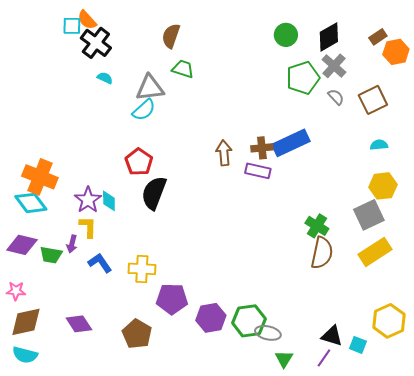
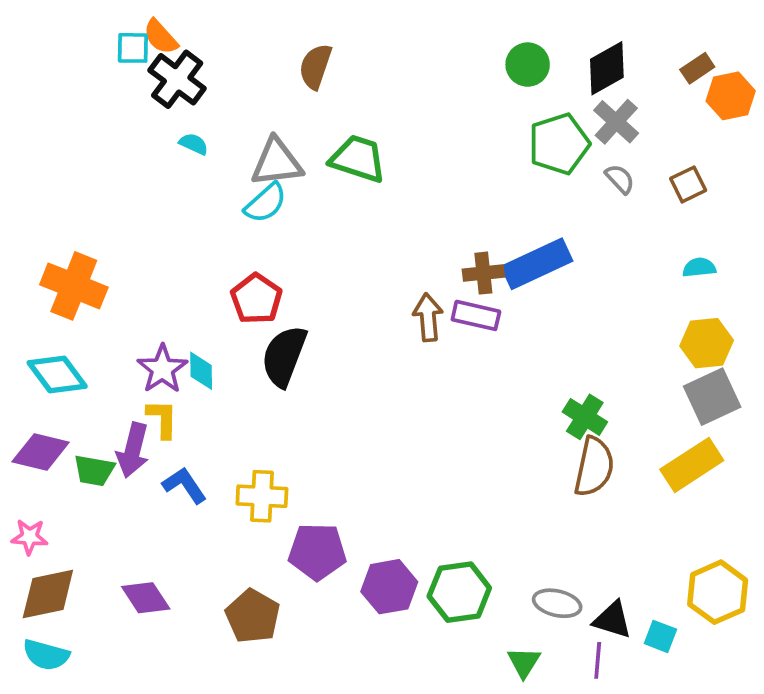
green trapezoid: (183, 69) -> (358, 159), moved, size x1.4
brown square: (373, 100) -> (688, 184), size x0.7
brown arrow: (224, 153) -> (428, 317), moved
orange cross: (40, 177) -> (74, 286), moved
gray square: (369, 215) -> (712, 397), moved
purple arrow: (72, 244) -> (133, 450), size x1.6
gray ellipse: (268, 333) -> (557, 603), moved
purple line: (324, 358) -> (598, 660), turned -30

